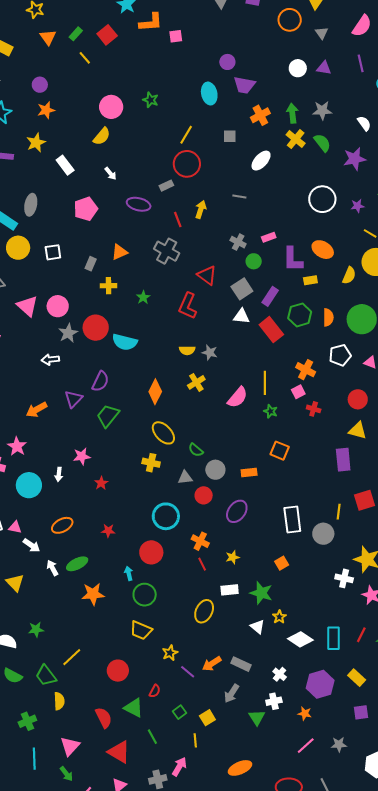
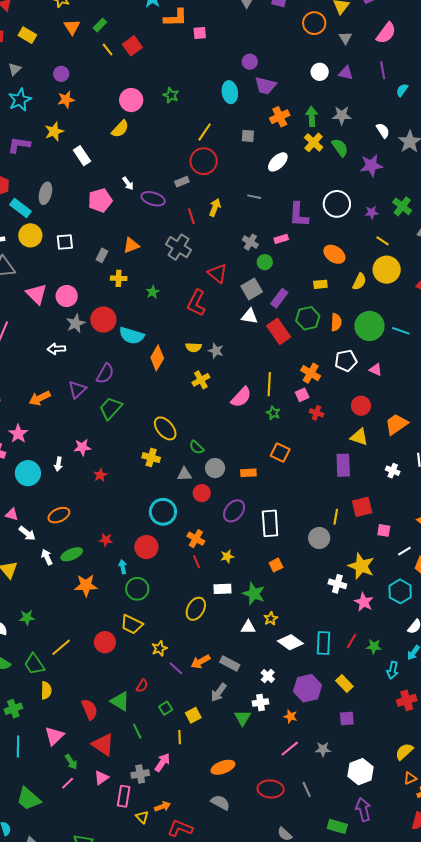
red square: (107, 35) -> (132, 46), moved
white arrow: (110, 174) -> (128, 183), moved
purple L-shape: (293, 259) -> (299, 215), moved
orange diamond: (155, 392) -> (157, 358), moved
white rectangle: (292, 519) -> (270, 523), moved
red star: (108, 531) -> (106, 540), moved
white triangle: (257, 627) -> (248, 627), turned -42
red circle: (118, 671) -> (105, 642), moved
green arrow: (66, 774) -> (71, 762), moved

